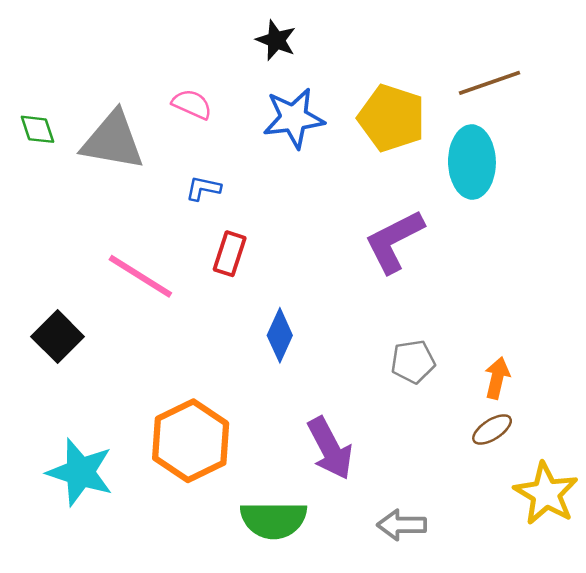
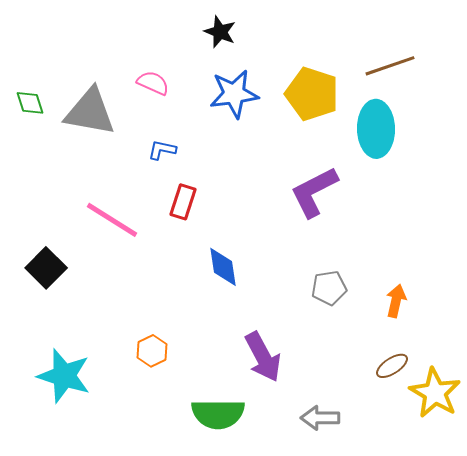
blue diamond: (280, 335) -> (223, 267), turned -33
brown ellipse: (492, 429) -> (392, 366), moved
orange hexagon: (191, 441) -> (152, 351), size x0.5

